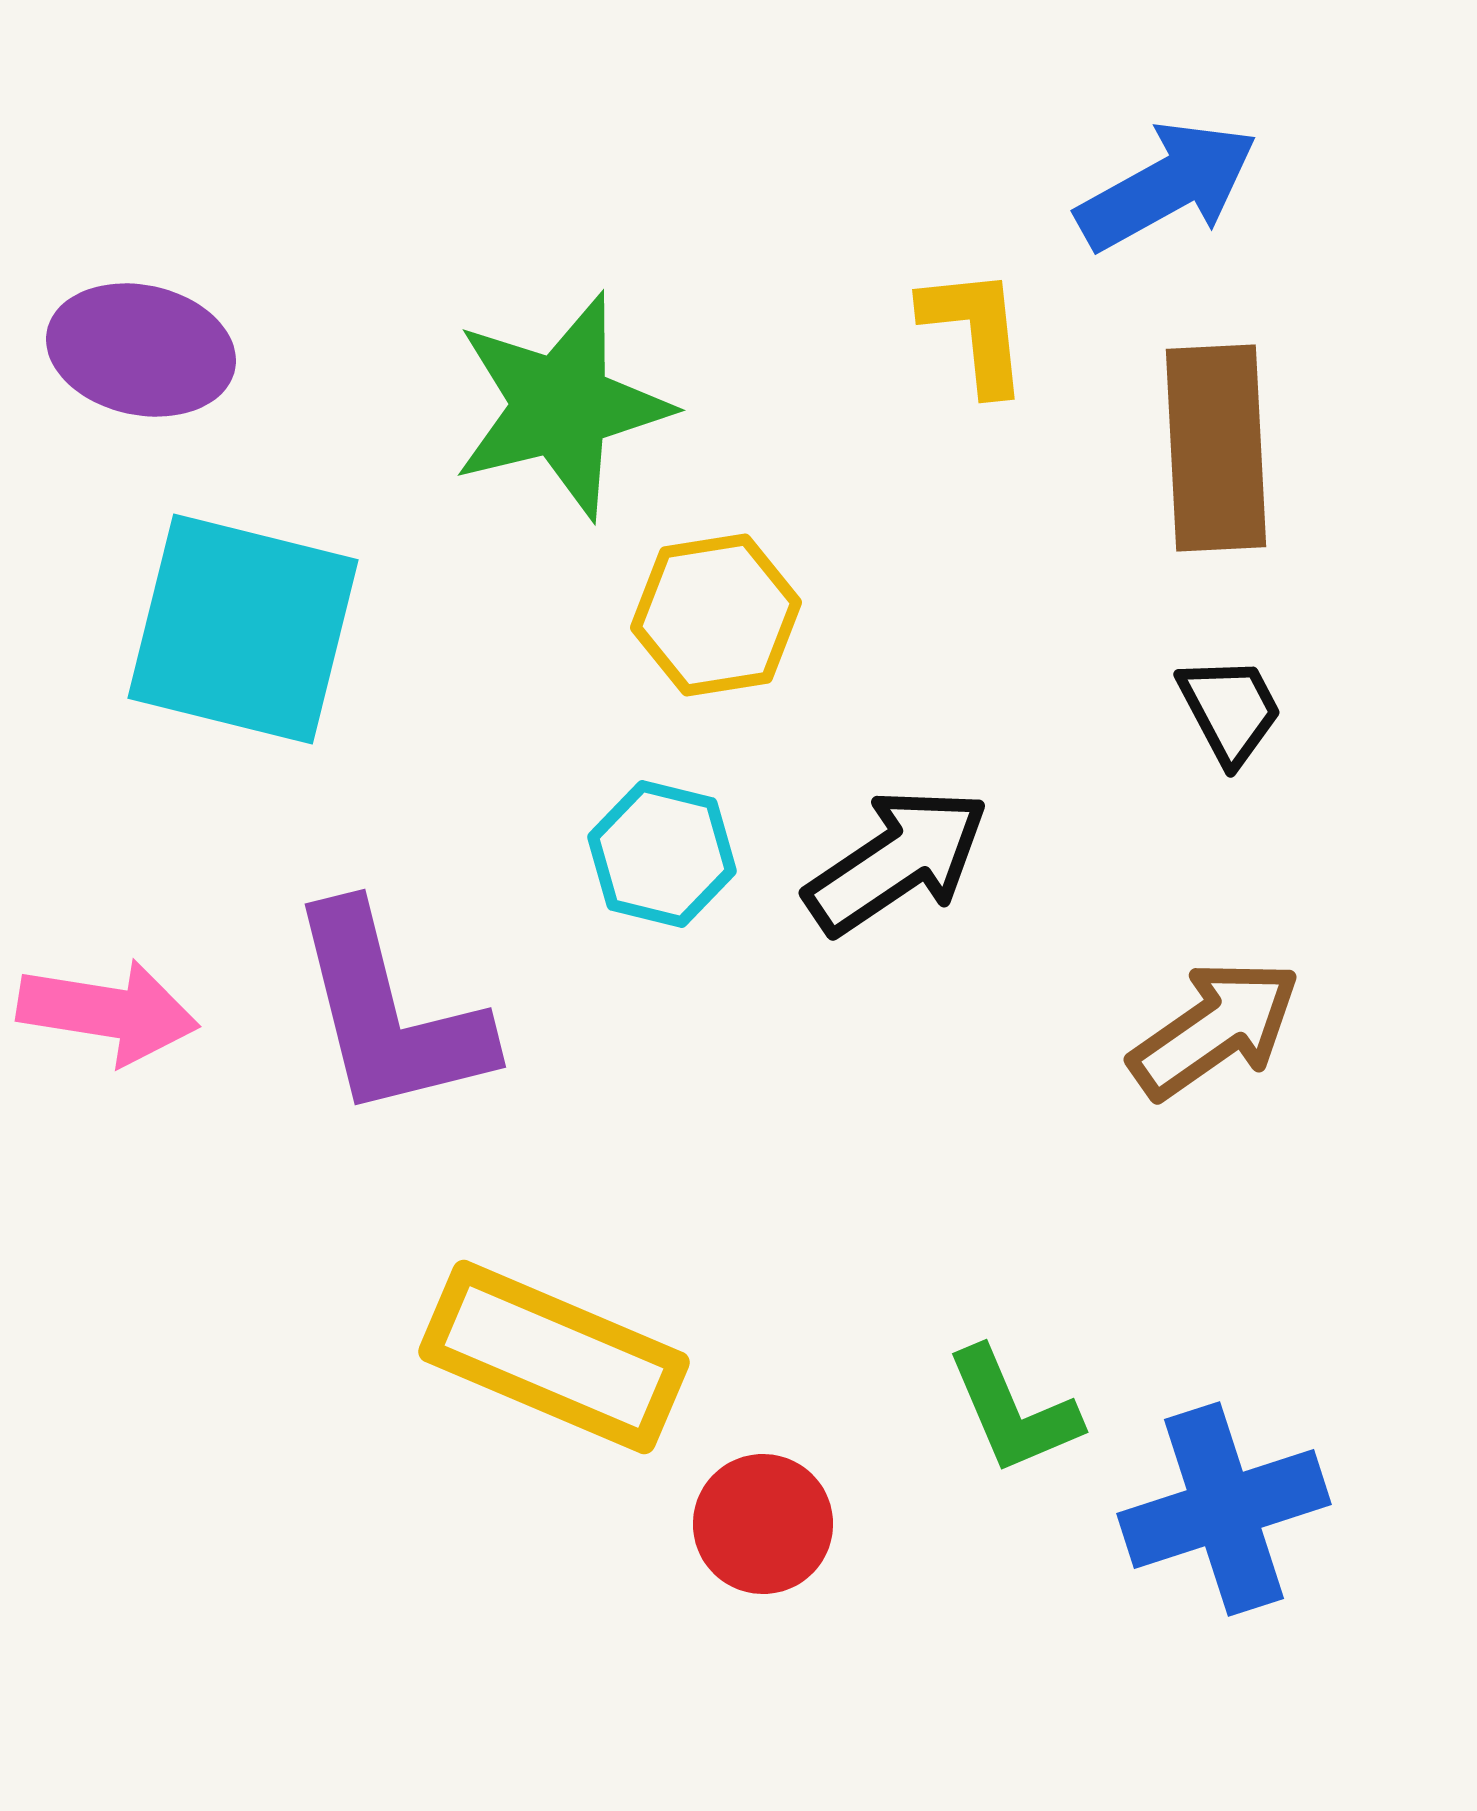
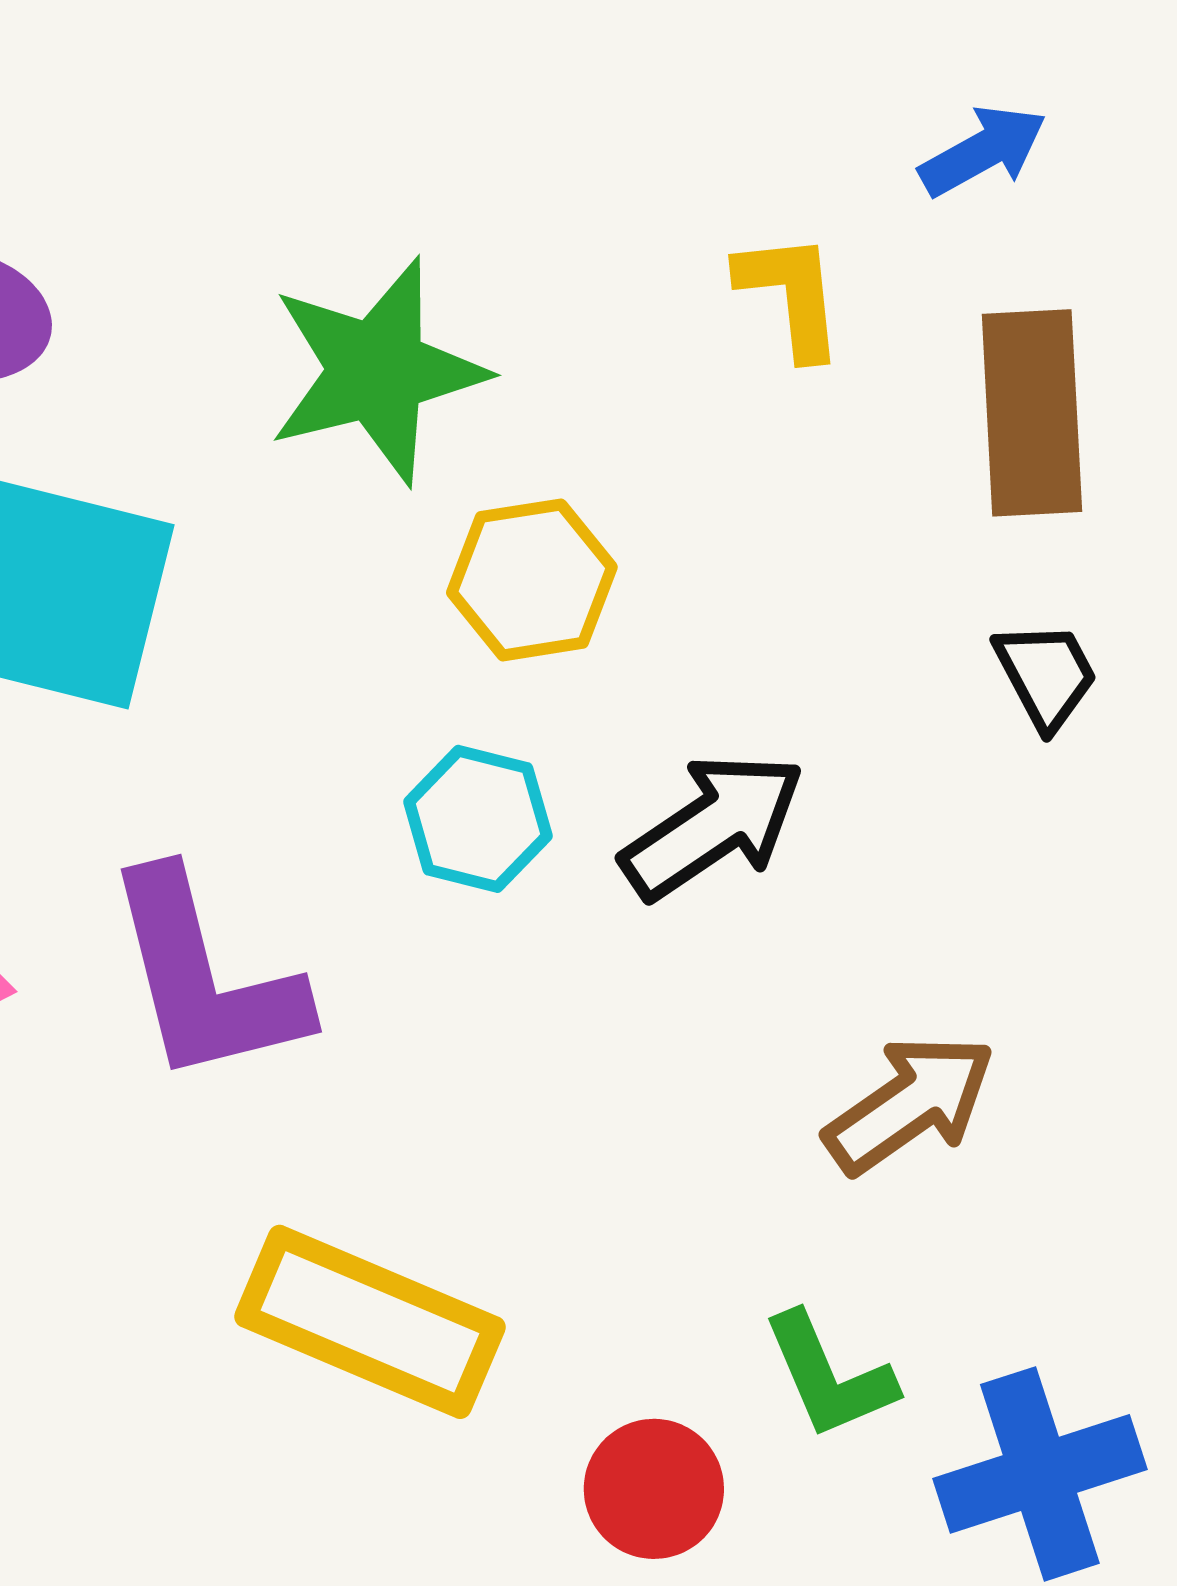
blue arrow: (1167, 186) -> (983, 151), size x0.7
brown arrow: (1215, 1029) -> (910, 1104), moved
red circle: (763, 1524) -> (654, 1489), moved

